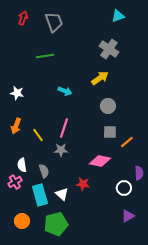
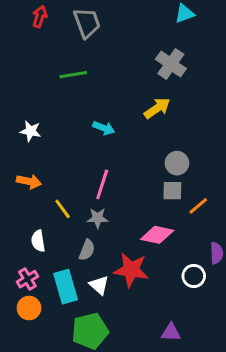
gray circle: (108, 106) -> (177, 163), moved
orange arrow: (16, 126) -> (29, 181), turned -98
yellow line: (38, 135) -> (63, 209), moved
gray semicircle: (44, 171) -> (87, 250), moved, turned 40
pink cross: (15, 182) -> (27, 279), moved
red star: (83, 184) -> (131, 270), size x1.6
purple triangle: (128, 216) -> (171, 332), moved, turned 32
orange circle: (22, 221) -> (29, 308), moved

